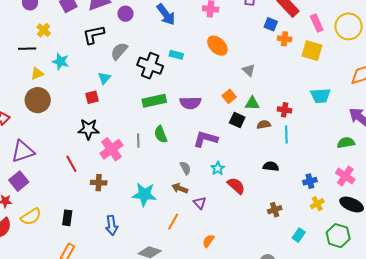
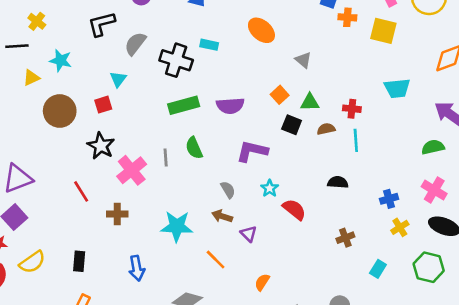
brown circle: (38, 100) -> (60, 111), moved
black star: (89, 129) -> (101, 146), turned 30
orange line: (173, 222) -> (216, 260), turned -72

